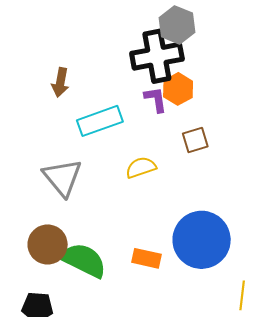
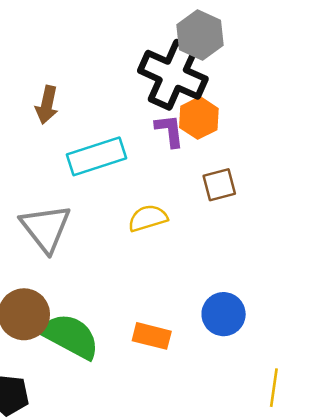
black cross: (157, 56) -> (173, 75), turned 33
blue circle: (202, 240) -> (224, 314), size x0.6

